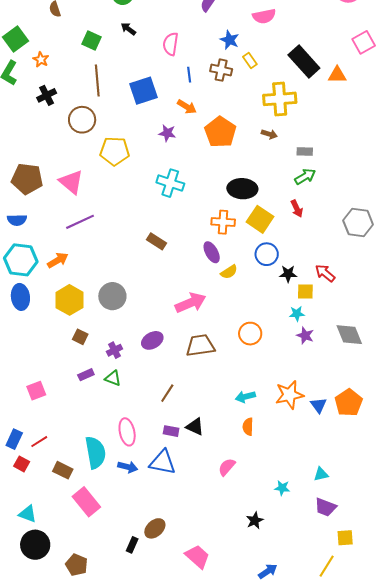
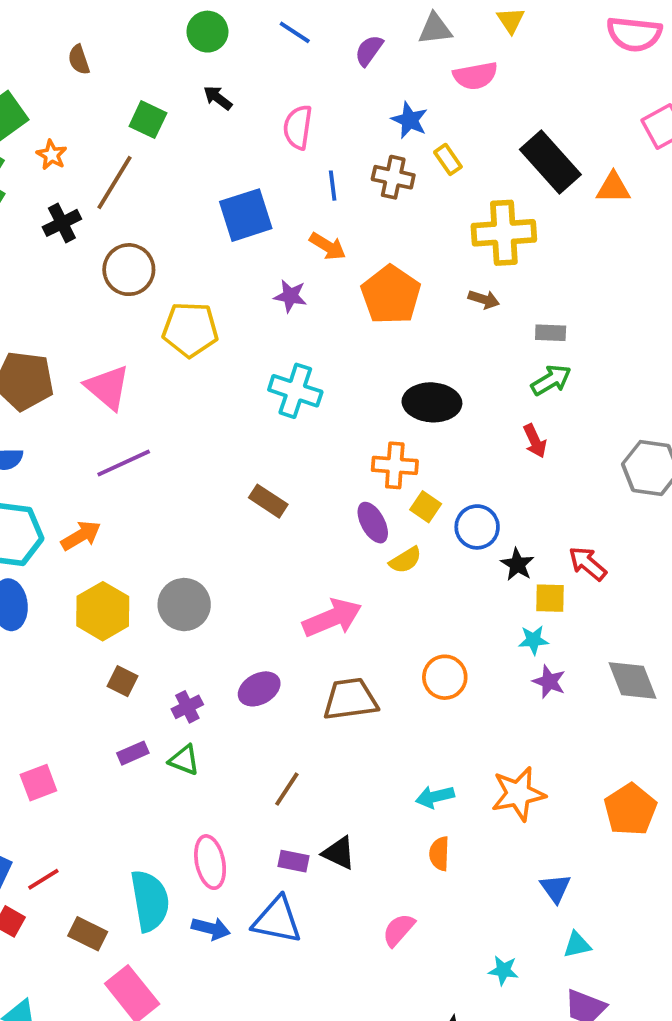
brown line: (97, 80) -> (115, 183), moved, turned 36
yellow square: (260, 219) -> (426, 507), moved, size x0.6
black star: (288, 274) -> (517, 564), turned 30
blue triangle: (319, 405) -> (555, 888), moved

